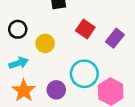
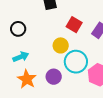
yellow circle: (45, 43) -> (61, 45), moved

